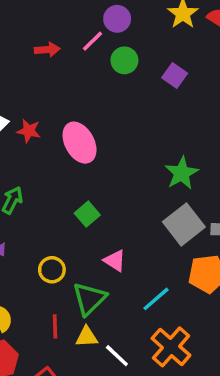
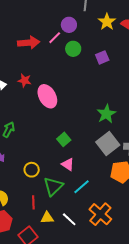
red arrow: (47, 50) -> (29, 43), size x1.5
purple square: (175, 76) -> (102, 57), turned 32
red star: (29, 131) -> (25, 80), moved
green square: (87, 214) -> (64, 139), moved
cyan line: (156, 299) -> (81, 187), moved
yellow triangle: (87, 337) -> (47, 218), moved

